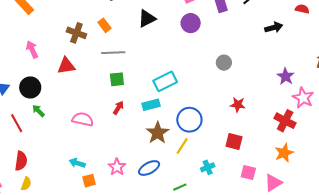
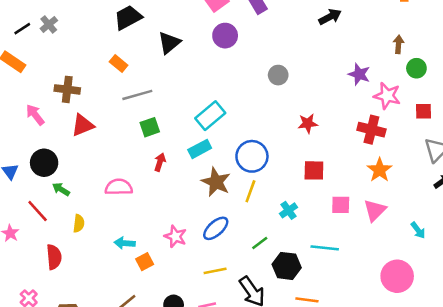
brown cross: (76, 33) -> (67, 89), moved
yellow semicircle: (26, 184) -> (79, 223), moved

